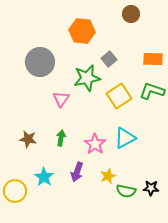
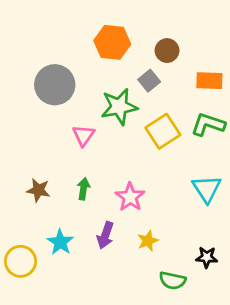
brown circle: (131, 14) -> (167, 51), moved
cyan triangle: (125, 138) -> (207, 189), moved, turned -35
green semicircle: (126, 191) -> (172, 280), moved

